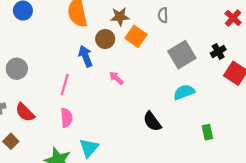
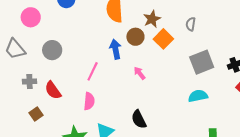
brown star: (120, 17) -> (152, 19), turned -30
black semicircle: (152, 121) -> (139, 119), moved

